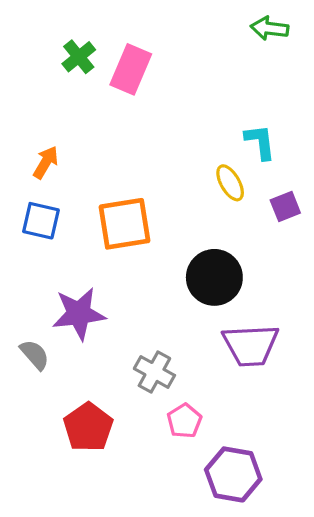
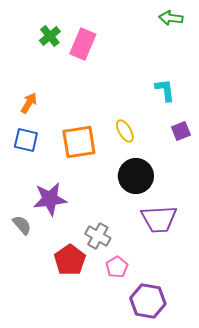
yellow ellipse: (230, 183) -> (125, 131), moved
red pentagon: (88, 427) -> (70, 260), moved

